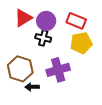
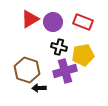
black cross: (43, 38) -> (59, 47), moved
yellow pentagon: (81, 43) -> (83, 55), moved

